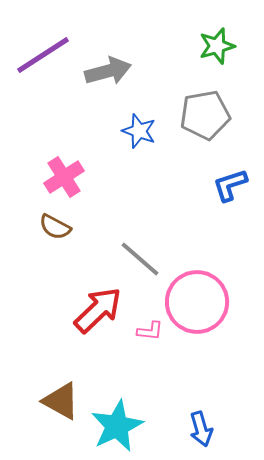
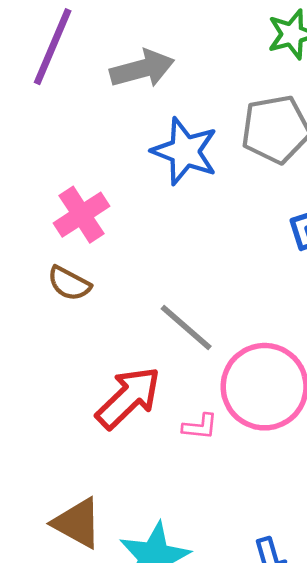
purple line: (43, 55) -> (53, 47), turned -34
blue star: (139, 131) -> (185, 151), size x1.4

